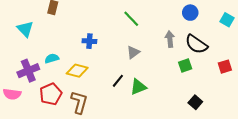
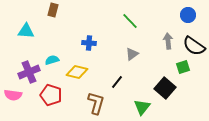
cyan triangle: (25, 29) -> (26, 31), turned -42
green triangle: (138, 87) -> (142, 107), moved, turned -30
red pentagon: (51, 94) -> (51, 95), turned -30
brown L-shape: (79, 102) -> (96, 103), moved
black square: (195, 102) -> (165, 88), moved, size x1.5

